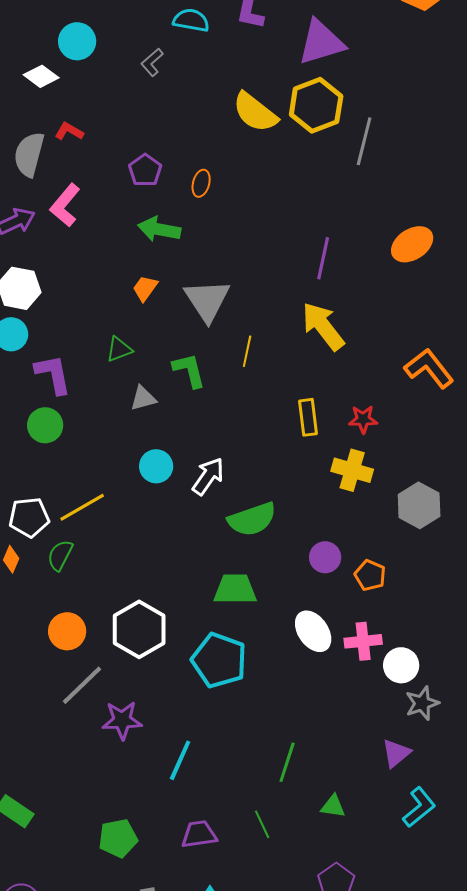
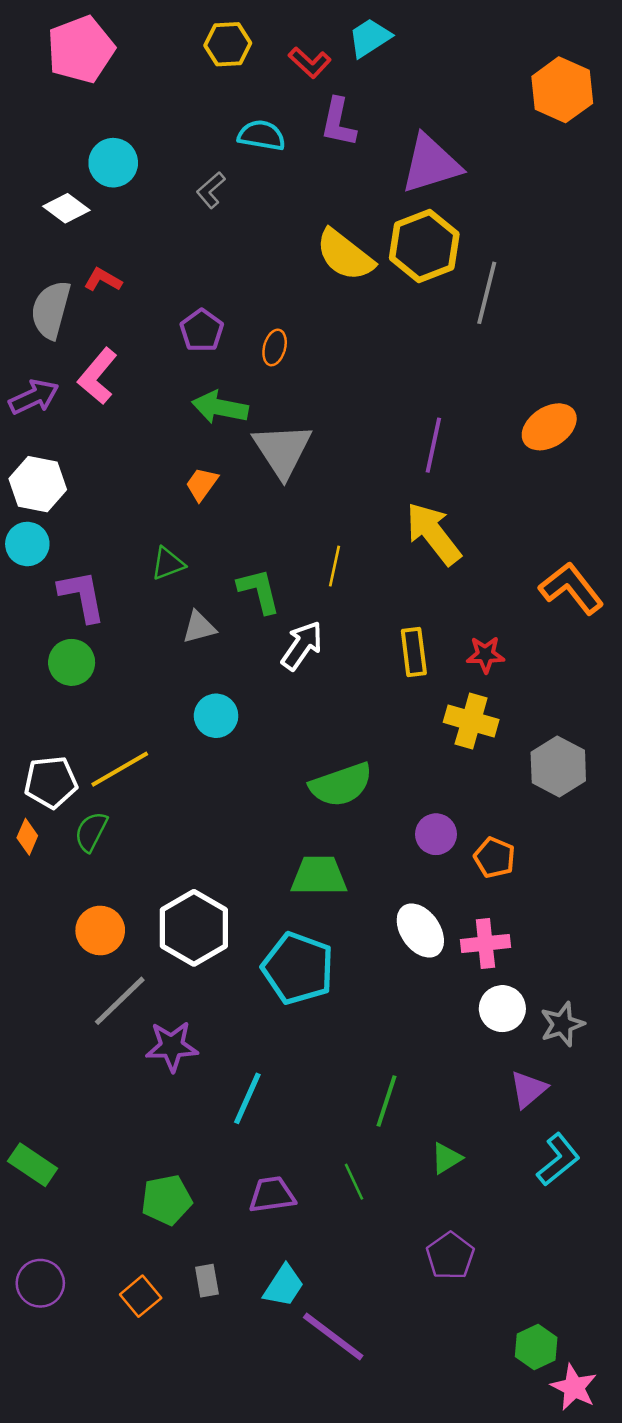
gray triangle: (207, 300) -> (282, 450), moved
white arrow: (208, 476) -> (302, 645), moved
white circle: (401, 665) -> (502, 1009), moved
green triangle: (333, 806) -> (446, 1158), turned -40

